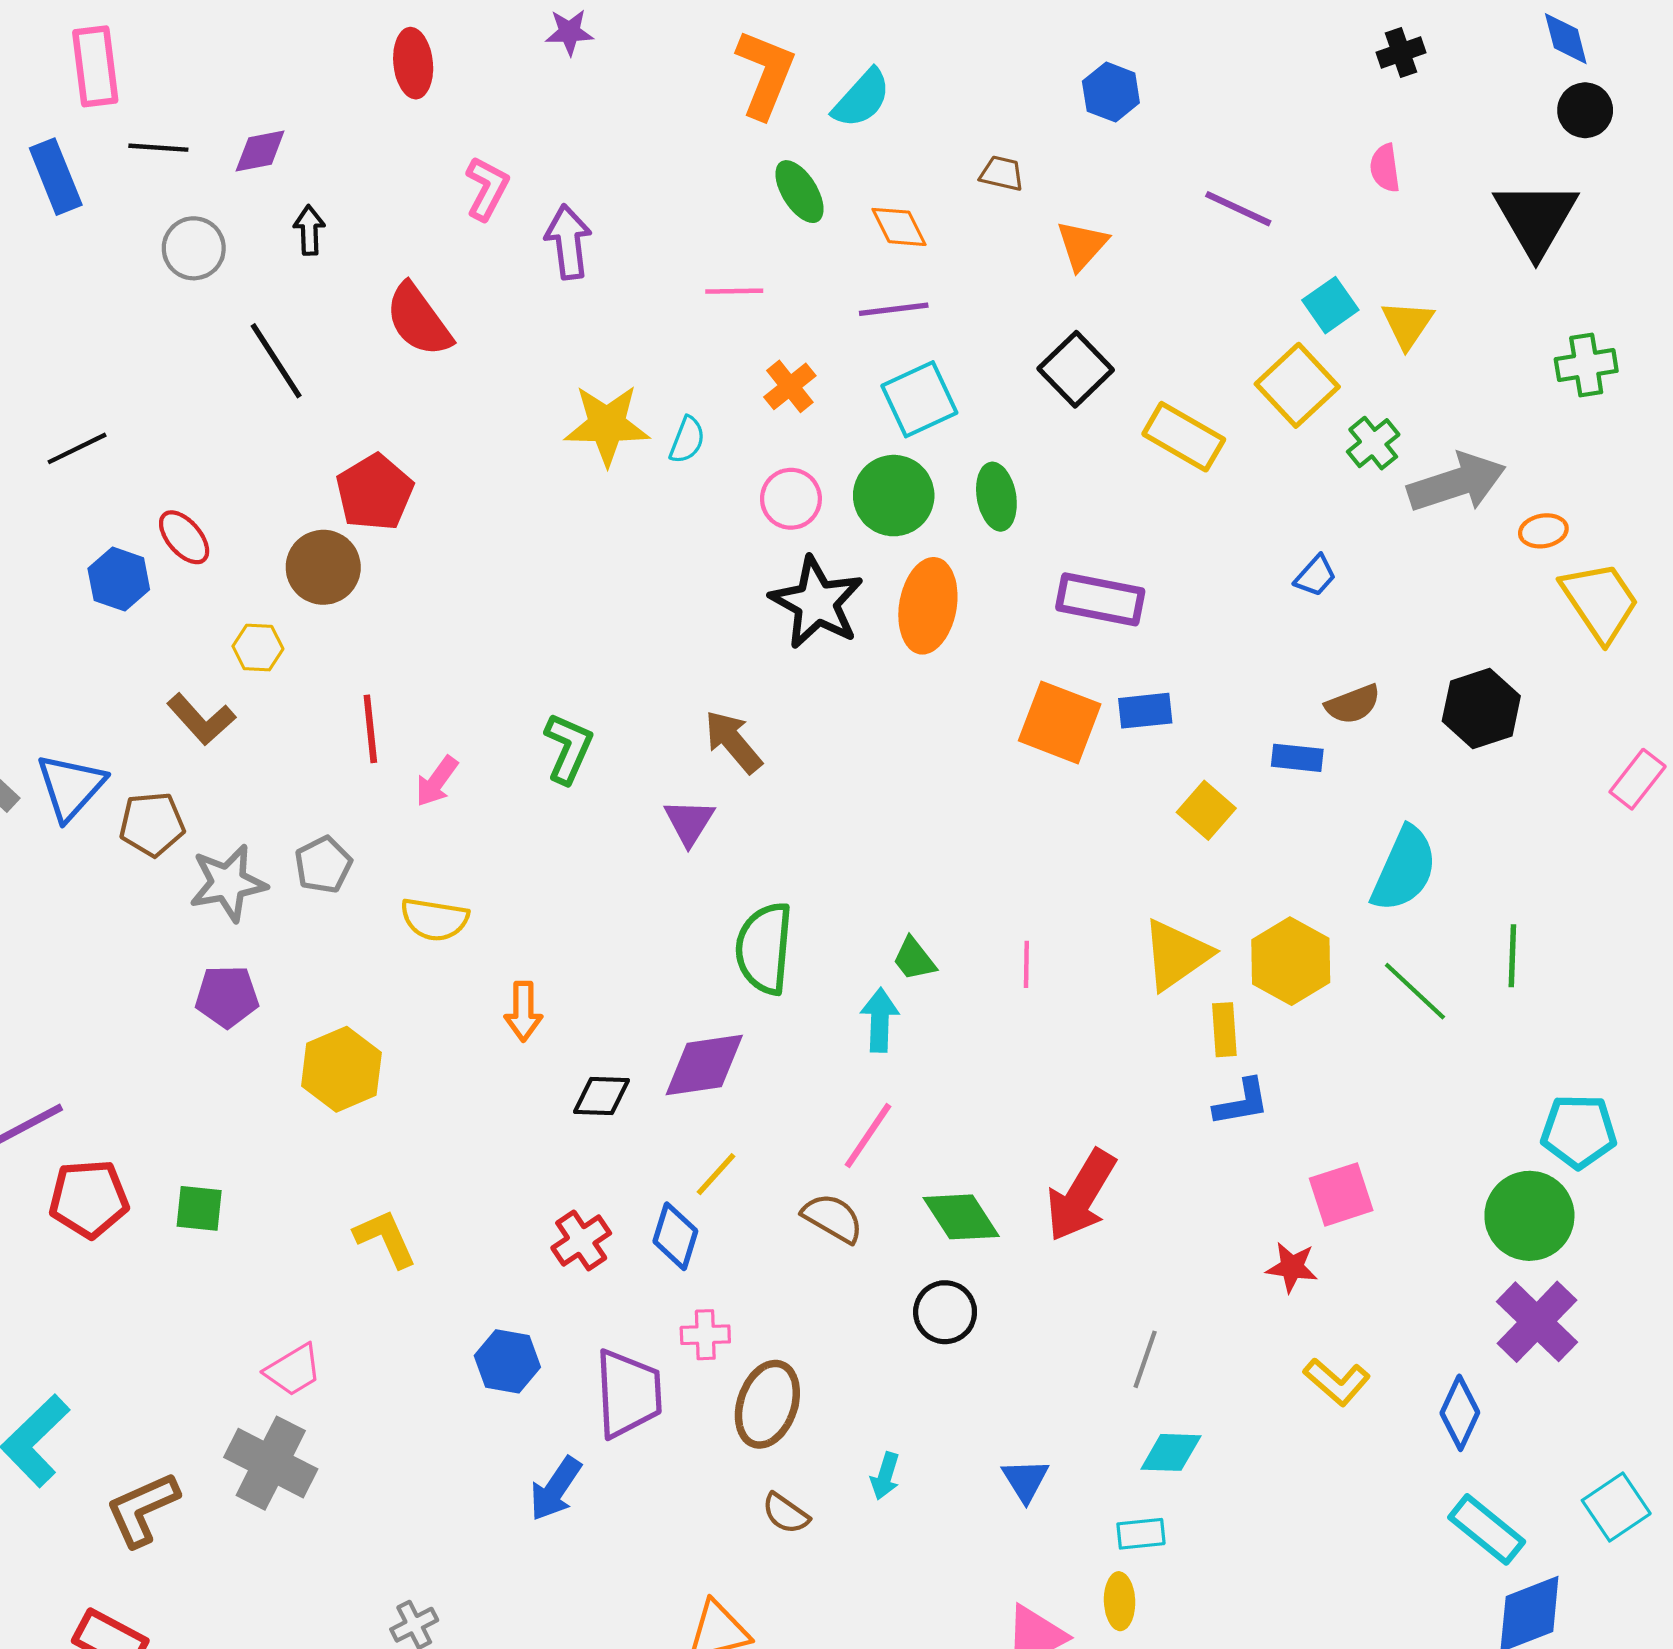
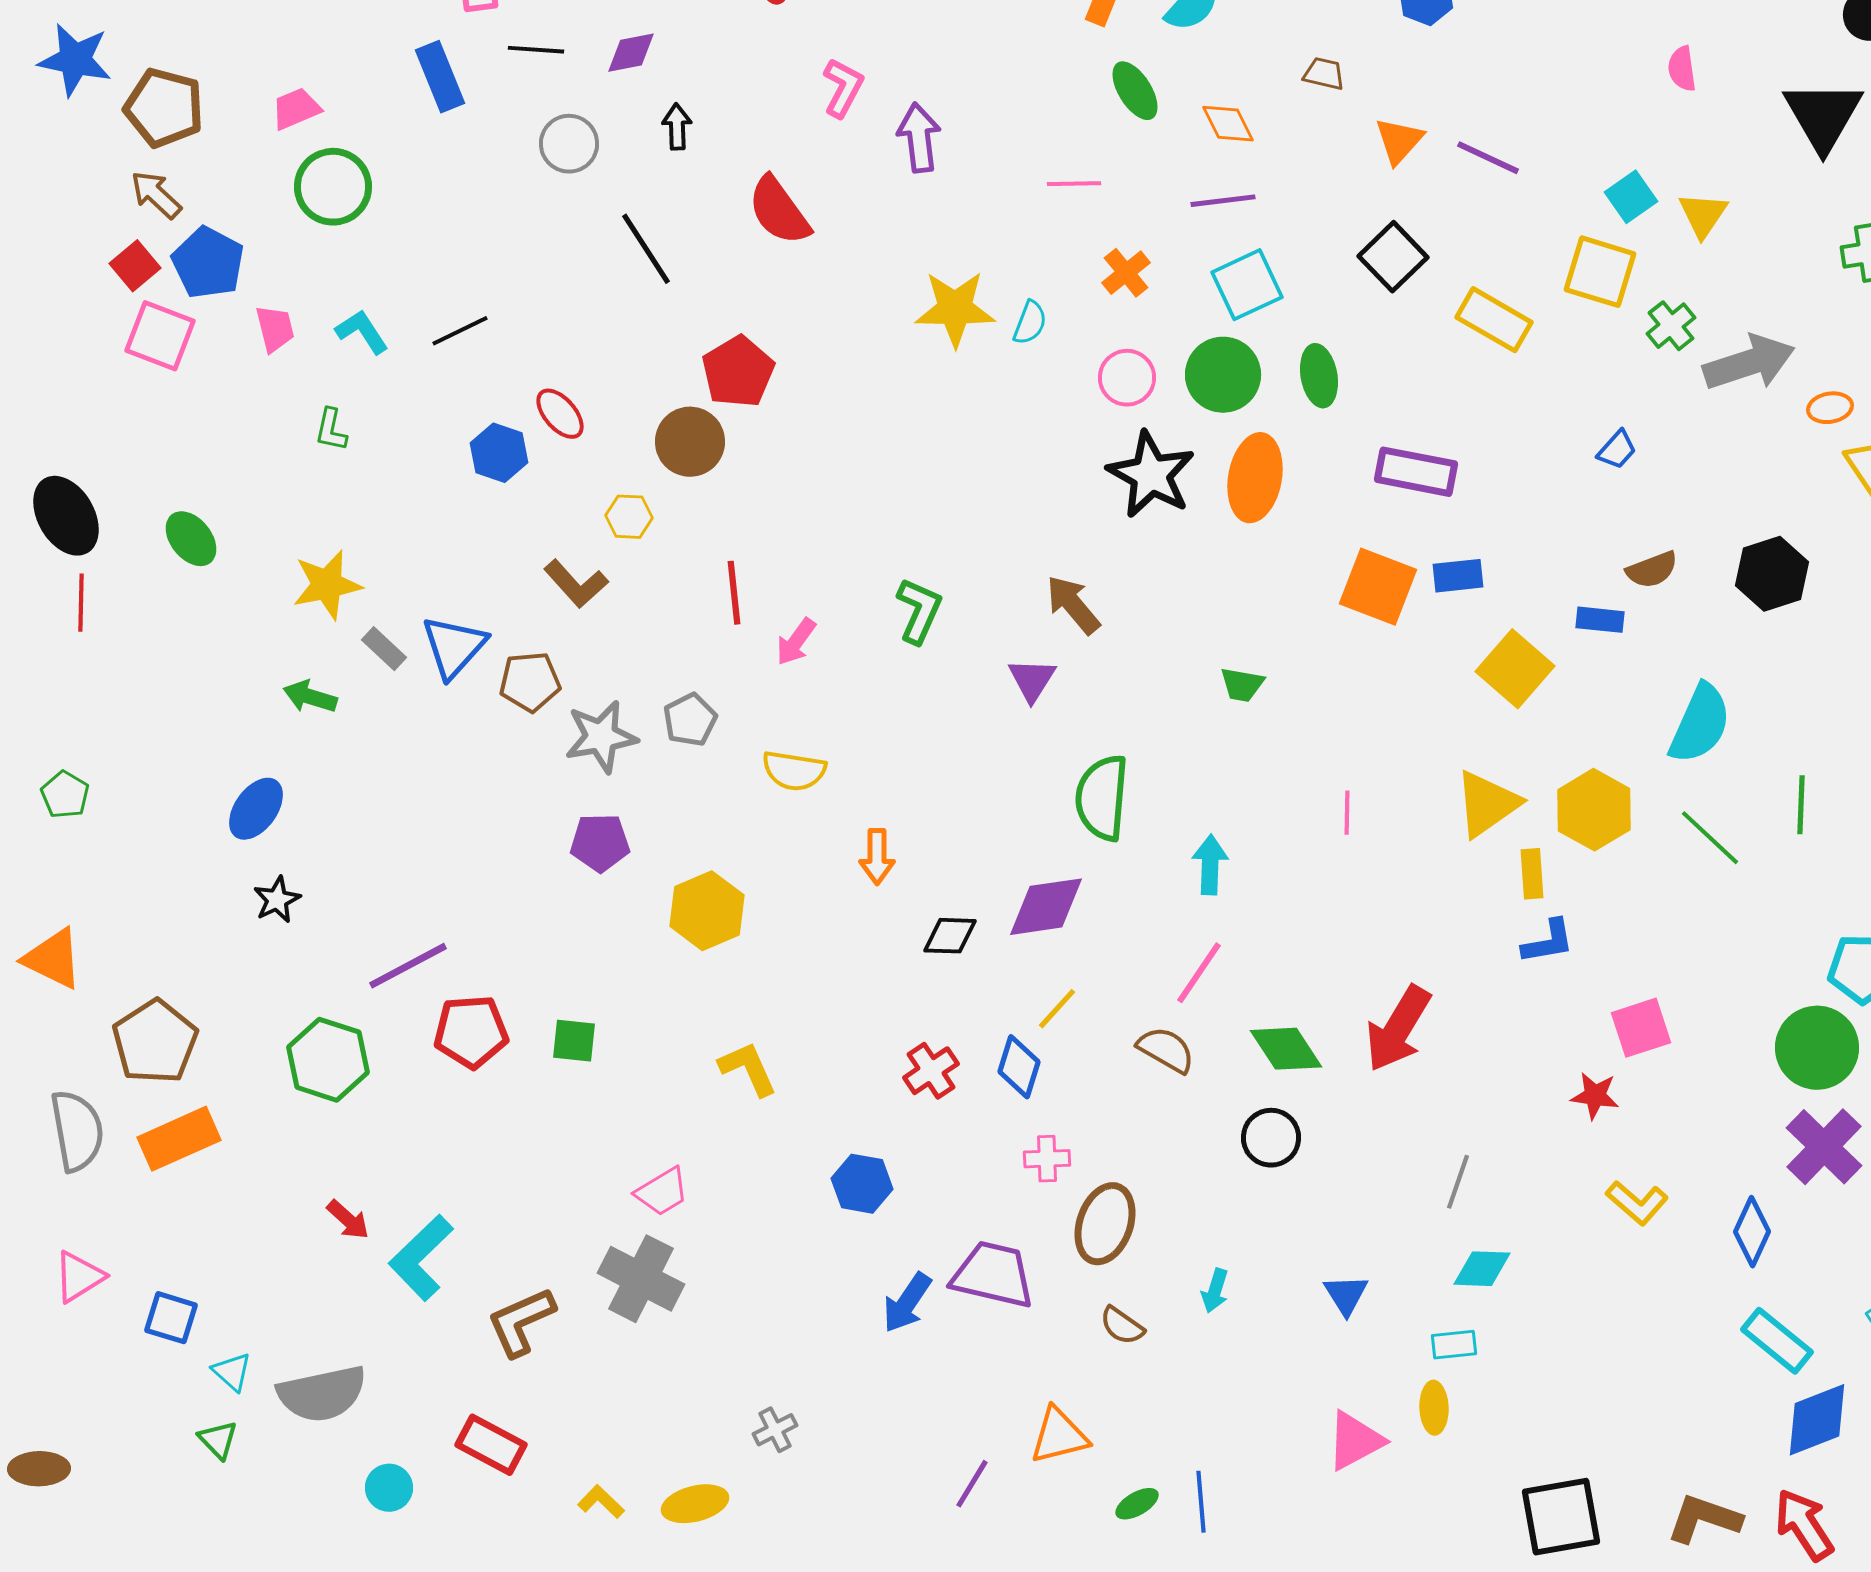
purple line: (1238, 209) -> (1488, 158), moved
yellow square: (1297, 385) -> (1600, 272), turned -30
yellow square: (1206, 810) -> (1515, 669), size x1.4
green trapezoid: (914, 959) -> (1242, 685), moved, turned -42
purple trapezoid: (628, 1394) -> (993, 1275), moved, turned -74

